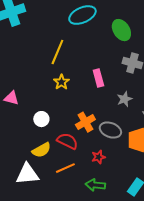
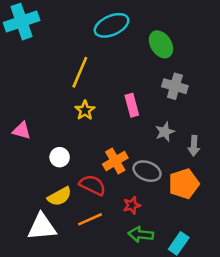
green arrow: (95, 185) -> (141, 234), moved

